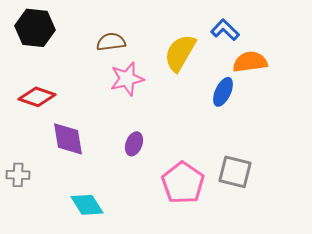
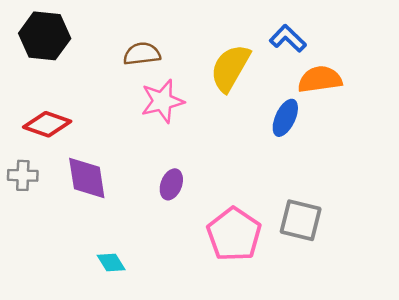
gray cross: (18, 175) -> (23, 175), moved
cyan diamond: (87, 205) -> (111, 263), size x0.7

